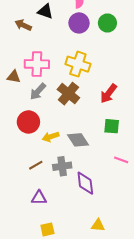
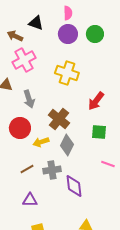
pink cross: (37, 64) -> (24, 60), moved, turned -30
gray arrow: (38, 91) -> (29, 99), turned -60
brown cross: (68, 94) -> (59, 119), moved
gray diamond: (78, 140) -> (67, 145), turned 60

